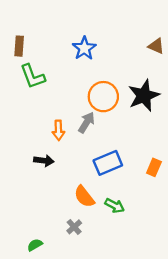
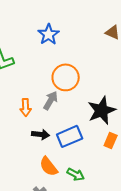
black star: (144, 95) -> (102, 110), moved
black arrow: (44, 161) -> (41, 134), moved

